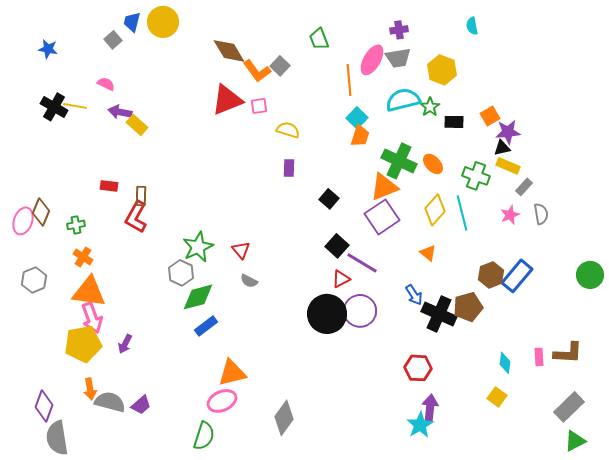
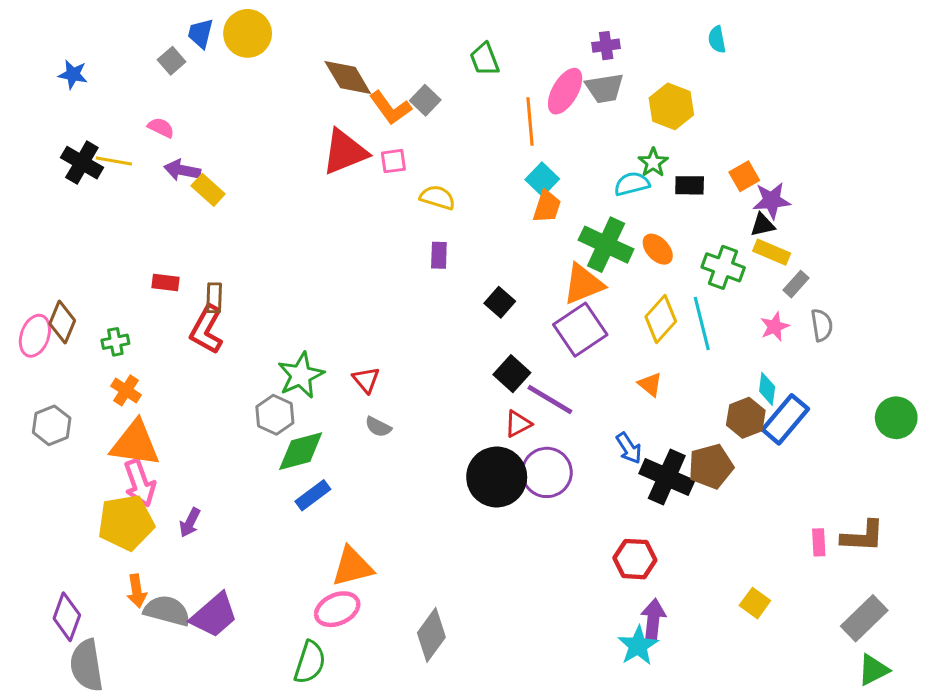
cyan semicircle: (403, 100) -> (632, 184), moved, size x0.7
cyan diamond: (505, 363) -> (767, 389), moved
purple trapezoid: (141, 405) -> (214, 615), size x1.6

